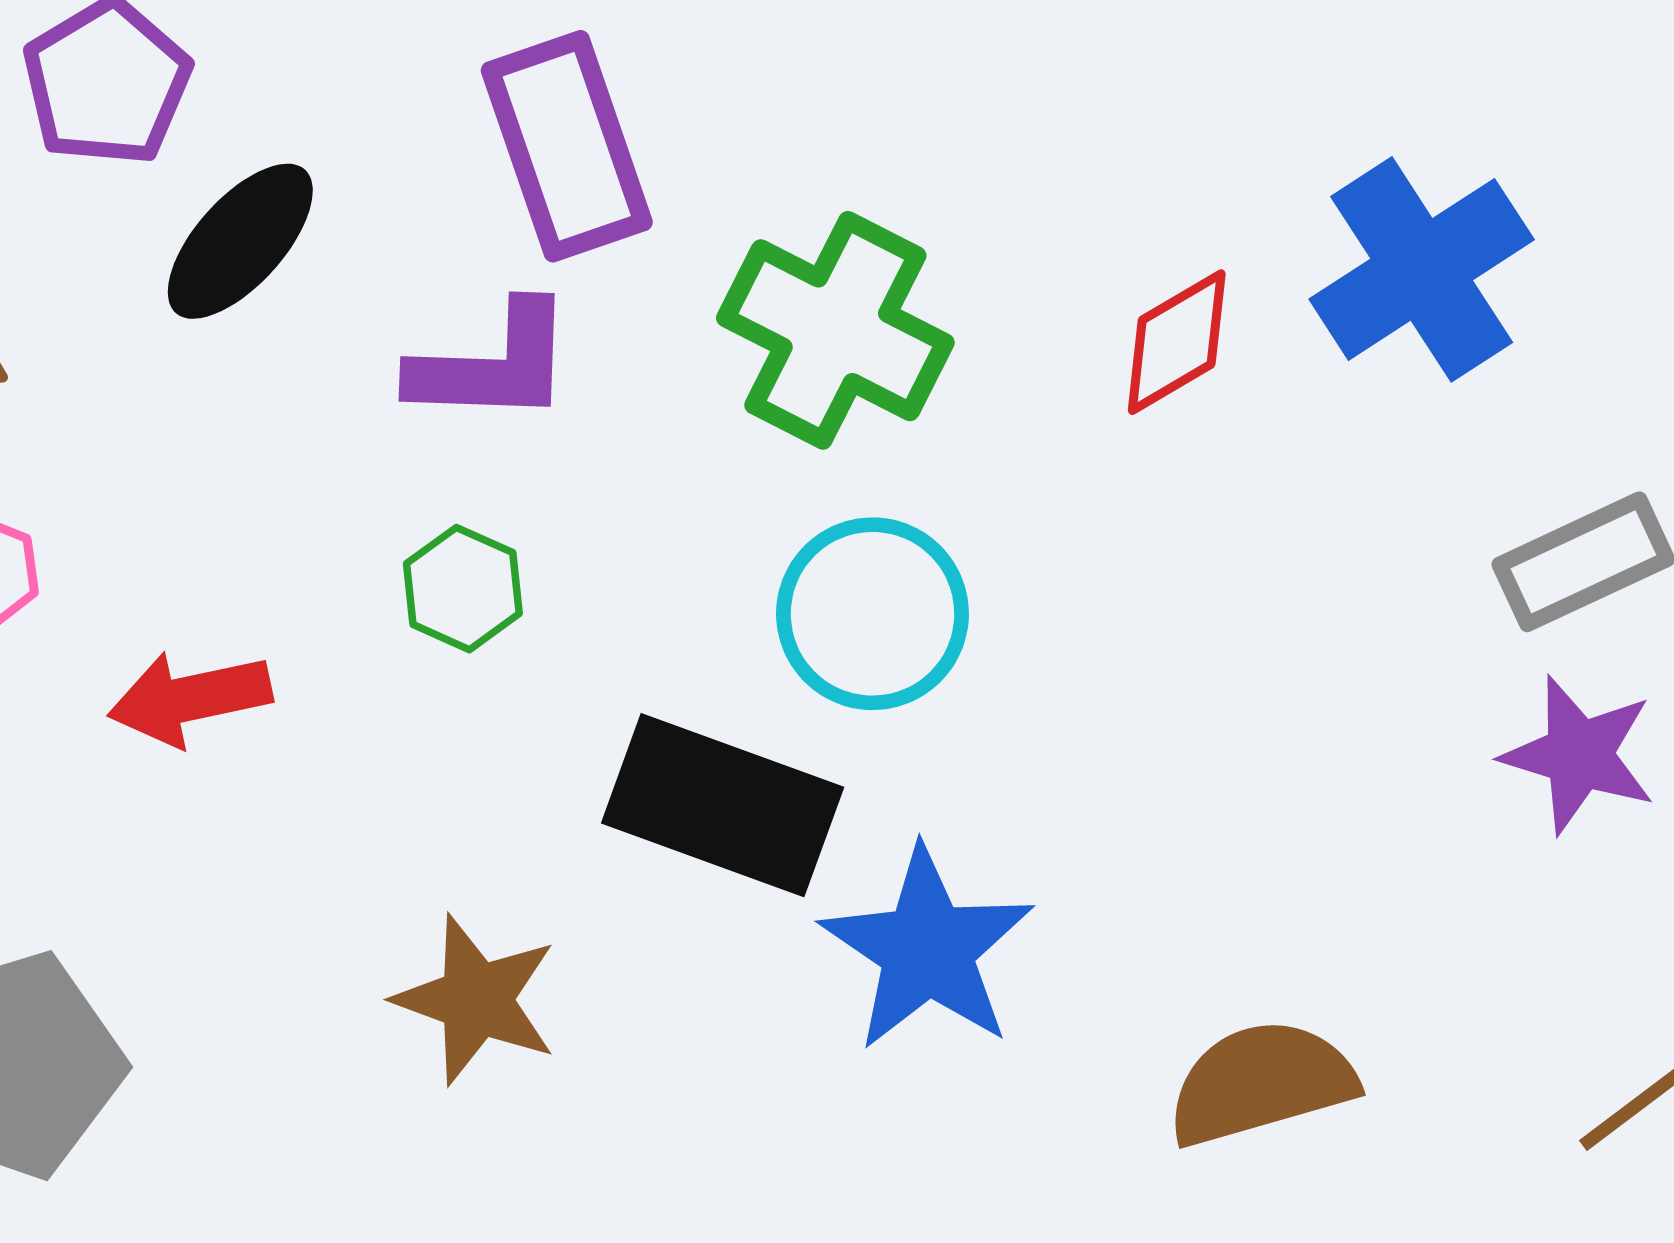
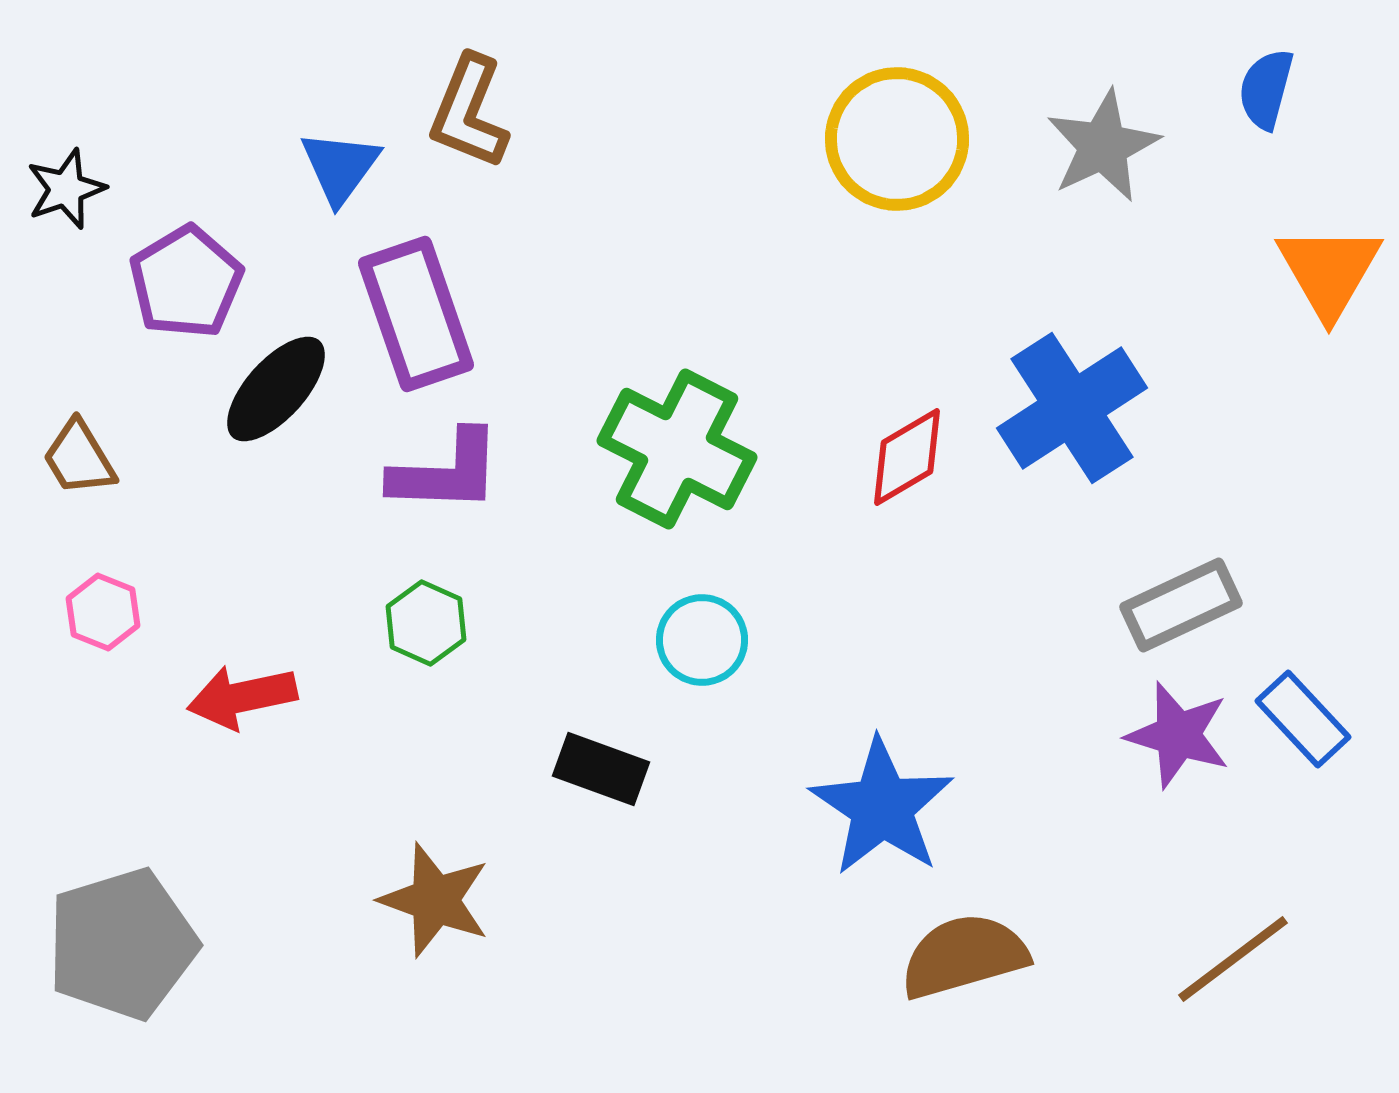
purple rectangle: (567, 146) -> (416, 314), moved
cyan circle: (872, 614) -> (702, 640), size x0.7
black rectangle: (723, 805) -> (601, 769), size x0.6
blue star: (927, 949) -> (882, 807), moved

